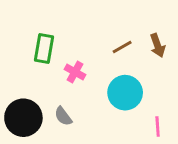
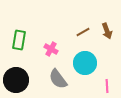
green rectangle: (44, 48) -> (19, 40), moved
gray semicircle: (63, 116) -> (58, 79), moved, size x1.5

